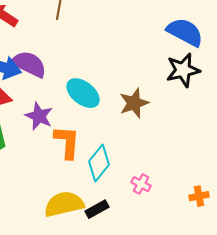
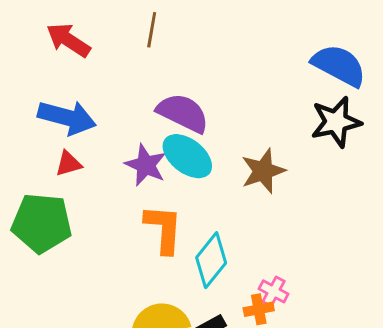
purple semicircle: (29, 64) -> (183, 113), moved
purple star: (39, 116) -> (146, 165), moved
orange cross: (199, 196) -> (259, 309), moved

